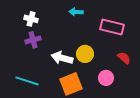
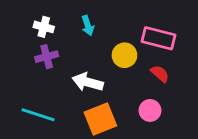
cyan arrow: (76, 12) -> (88, 25), moved, turned -112
yellow circle: (85, 54) -> (124, 55), moved
red semicircle: (124, 58) -> (160, 74), moved

